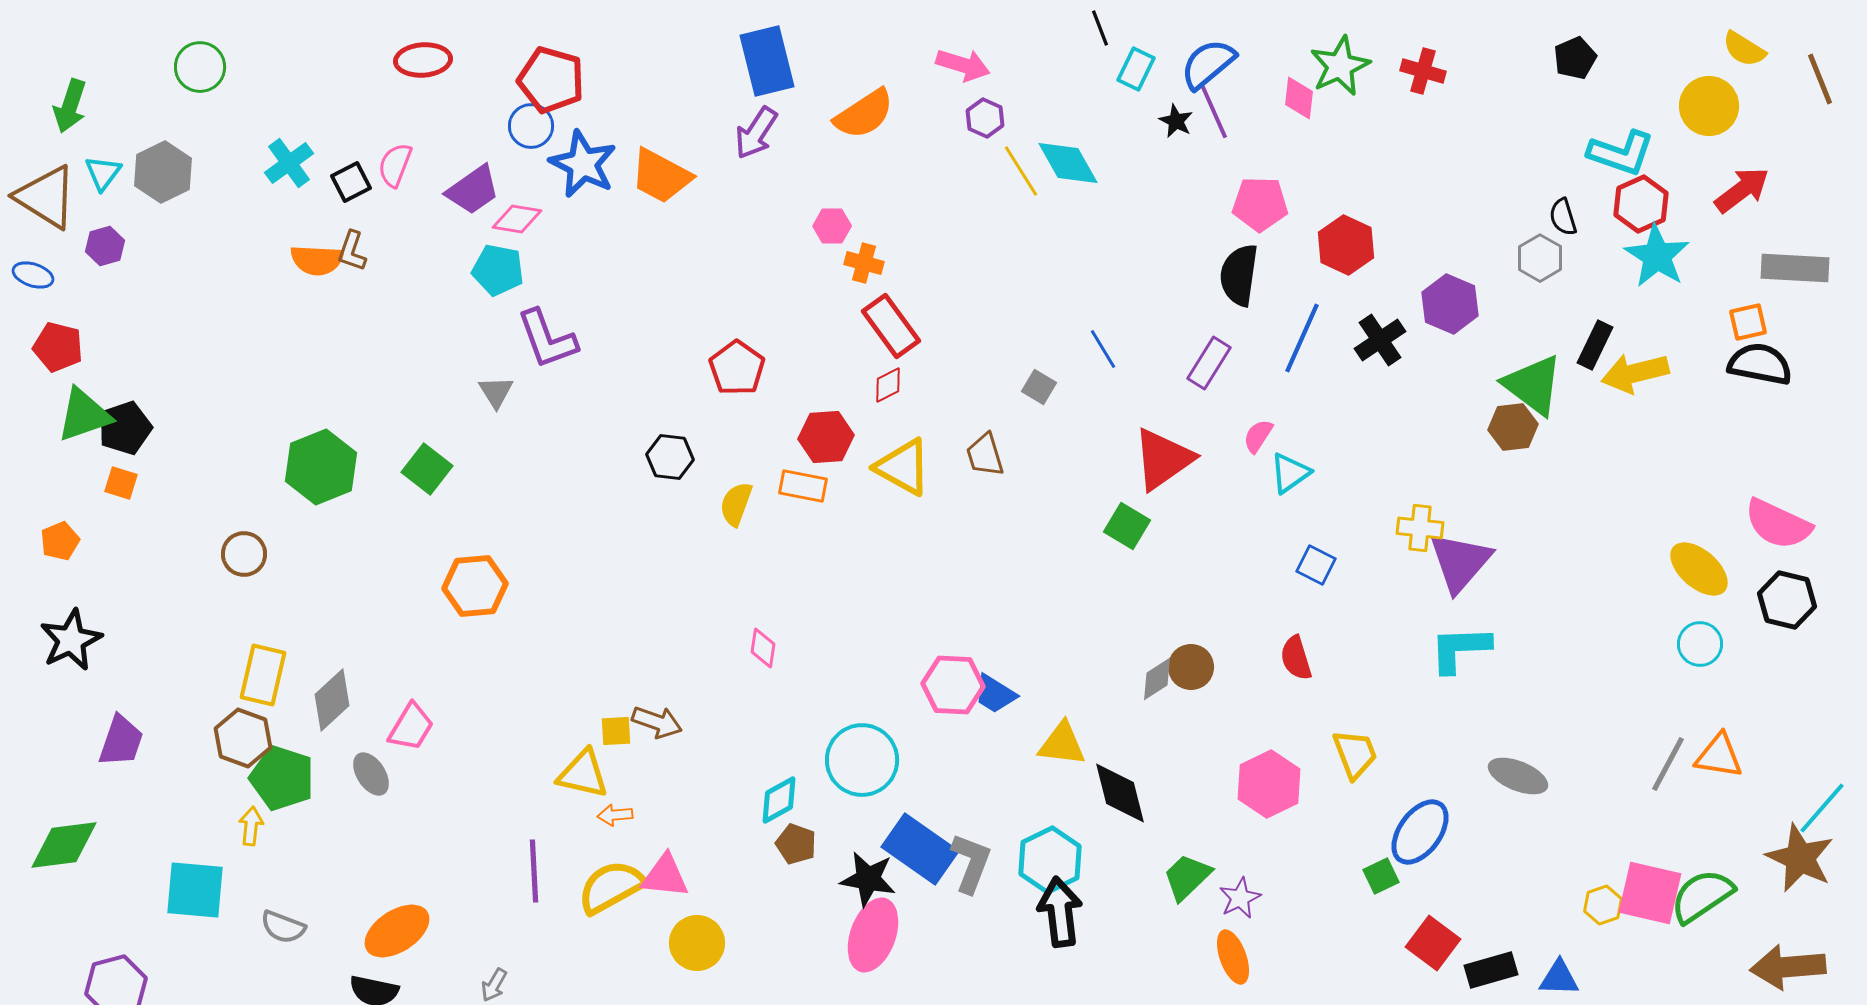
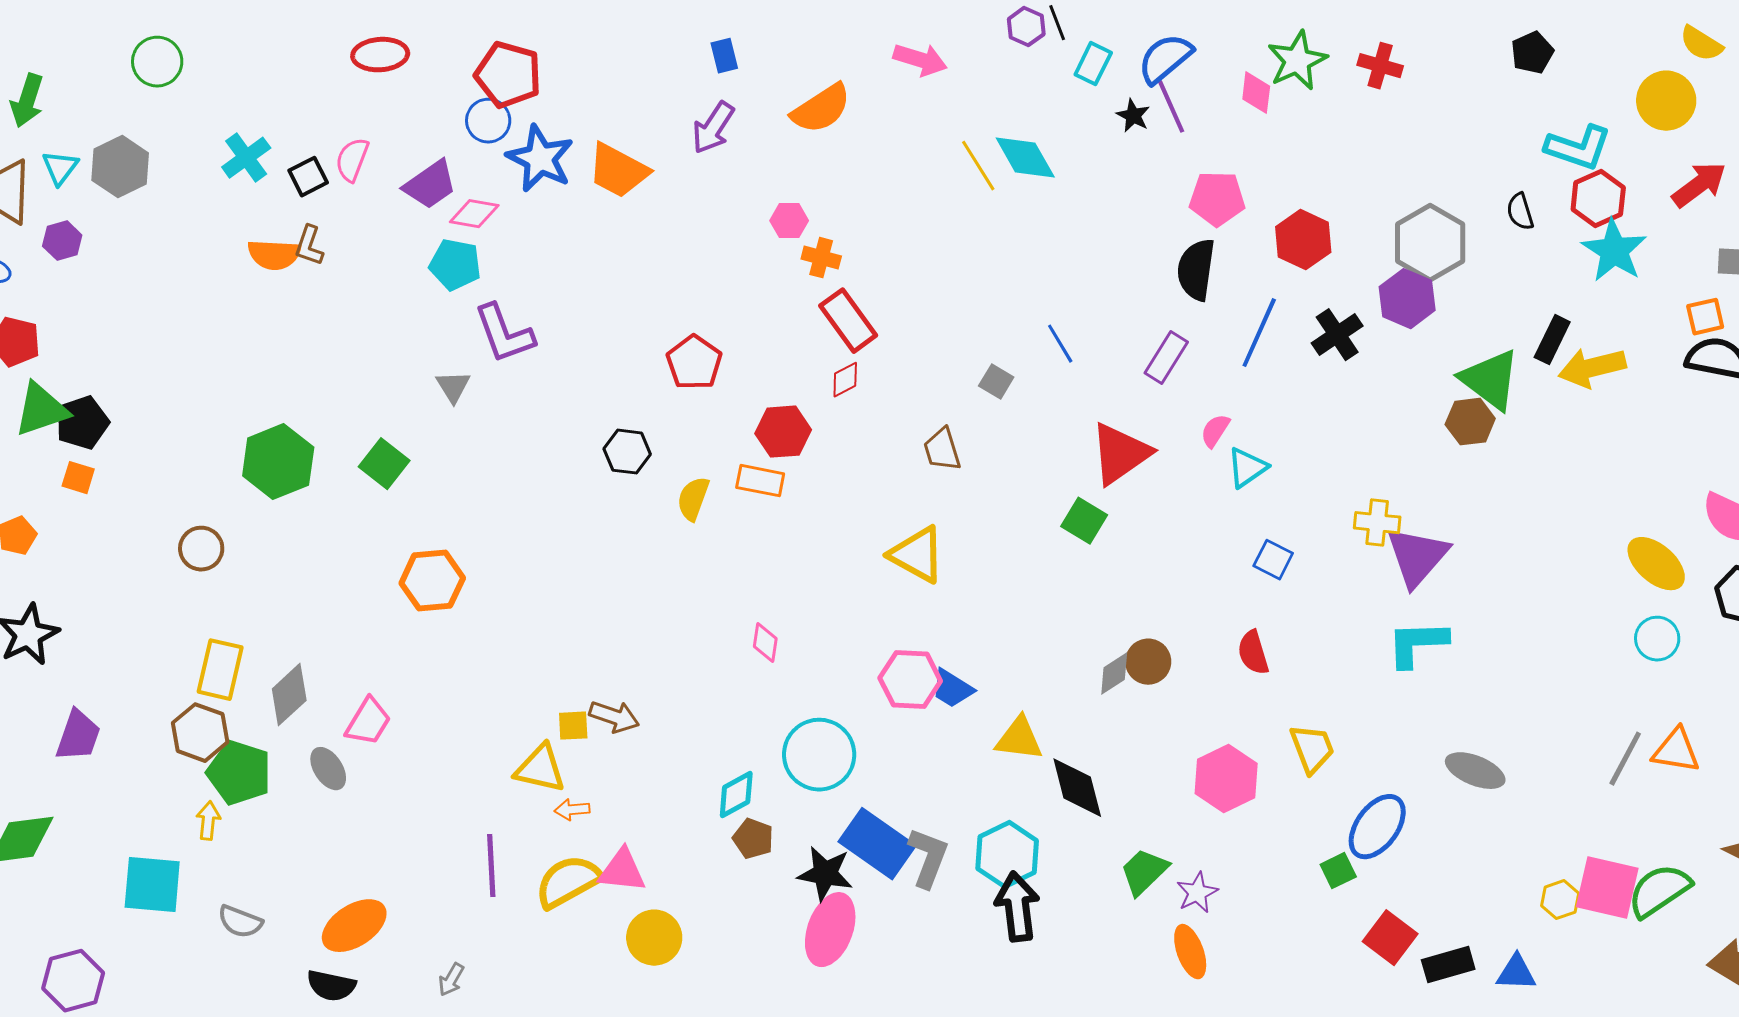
blue rectangle: (767, 61) -> (724, 56), size x0.5
purple hexagon: (985, 118) -> (1026, 27), moved
gray hexagon: (1540, 258) -> (1430, 243), moved, size x1.6
yellow triangle: (903, 467) -> (917, 555), moved
pink diamond: (763, 648) -> (765, 643), moved

